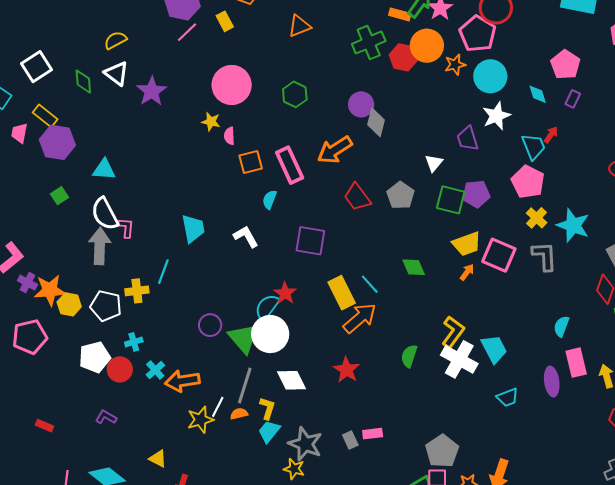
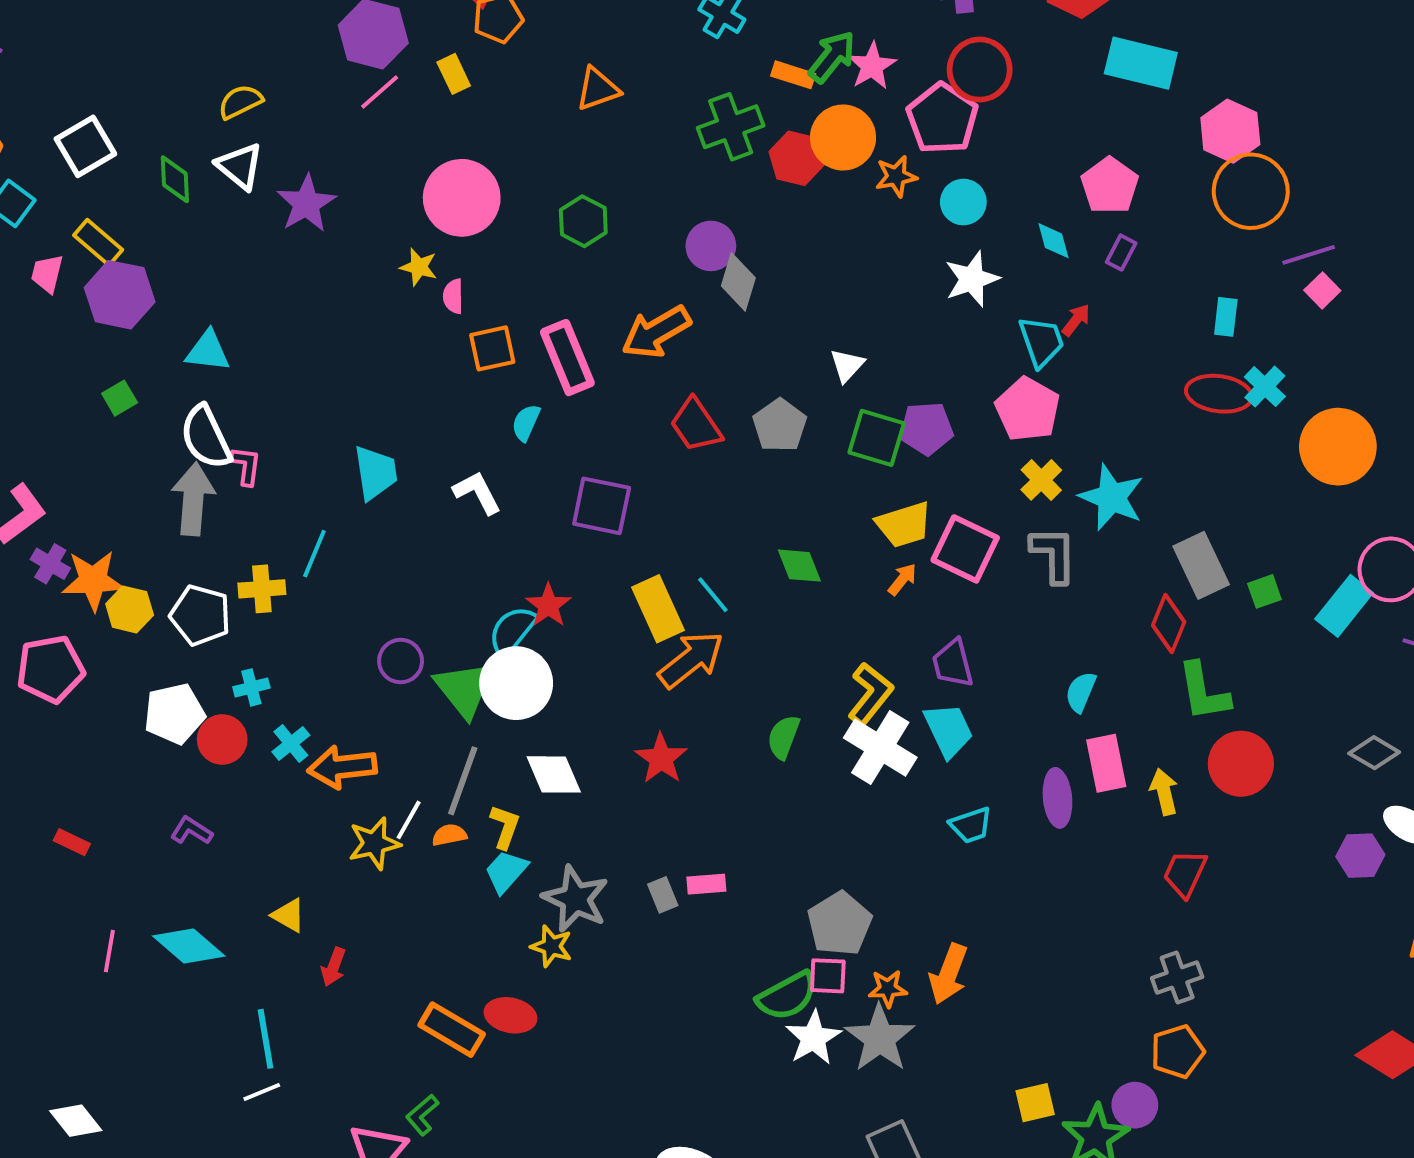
cyan circle: (490, 76) -> (963, 202), size x0.7
purple trapezoid: (468, 139) -> (953, 663), moved

